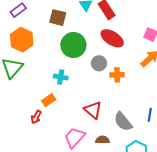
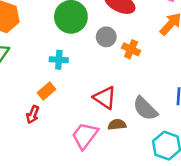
orange cross: (117, 75) -> (131, 49), turned 32
brown semicircle: (102, 140) -> (117, 125), moved

